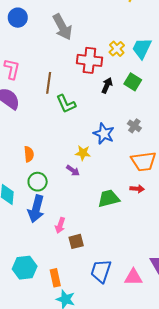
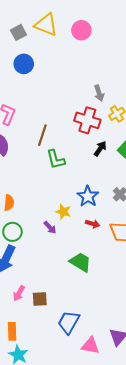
gray arrow: (62, 27) -> (99, 93), moved, size x0.6
red arrow: (137, 189) -> (93, 224), moved
green trapezoid: (109, 198) -> (80, 262), turned 35
pink arrow: (60, 225) -> (19, 293), moved
blue trapezoid: (101, 271) -> (69, 322), moved

